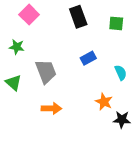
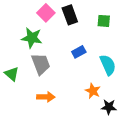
pink square: (29, 15) -> (46, 13), moved
green star: (17, 47) -> (32, 38), moved, size x1.5
cyan semicircle: (121, 73) -> (108, 65), size x1.5

